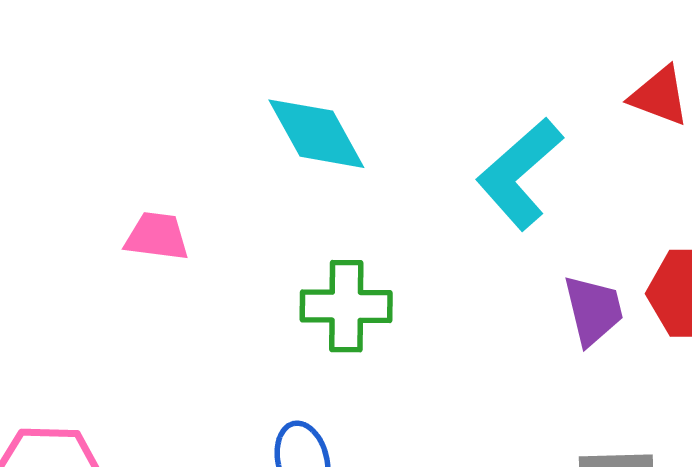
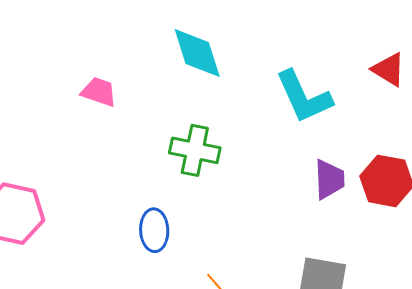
cyan L-shape: (520, 174) -> (304, 97), turned -84

